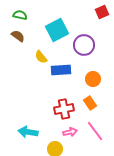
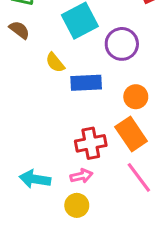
orange rectangle: (90, 103) -> (131, 134), size x1.5
pink arrow: (70, 132) -> (81, 176), moved

